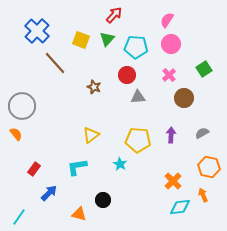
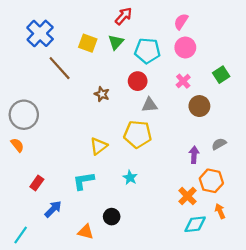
purple arrow: (171, 135) -> (194, 155), moved
yellow pentagon: (138, 140) -> (138, 134), moved
orange hexagon: (209, 167) -> (211, 181), moved

